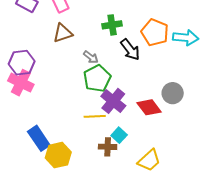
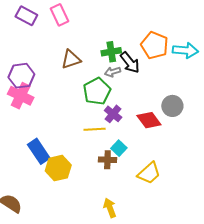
green cross: (112, 25) -> (111, 52), moved
brown triangle: (63, 33) -> (71, 59), moved
gray arrow: (91, 57) -> (113, 72), moved, turned 126
purple cross: (113, 101) -> (113, 114), size x0.7

